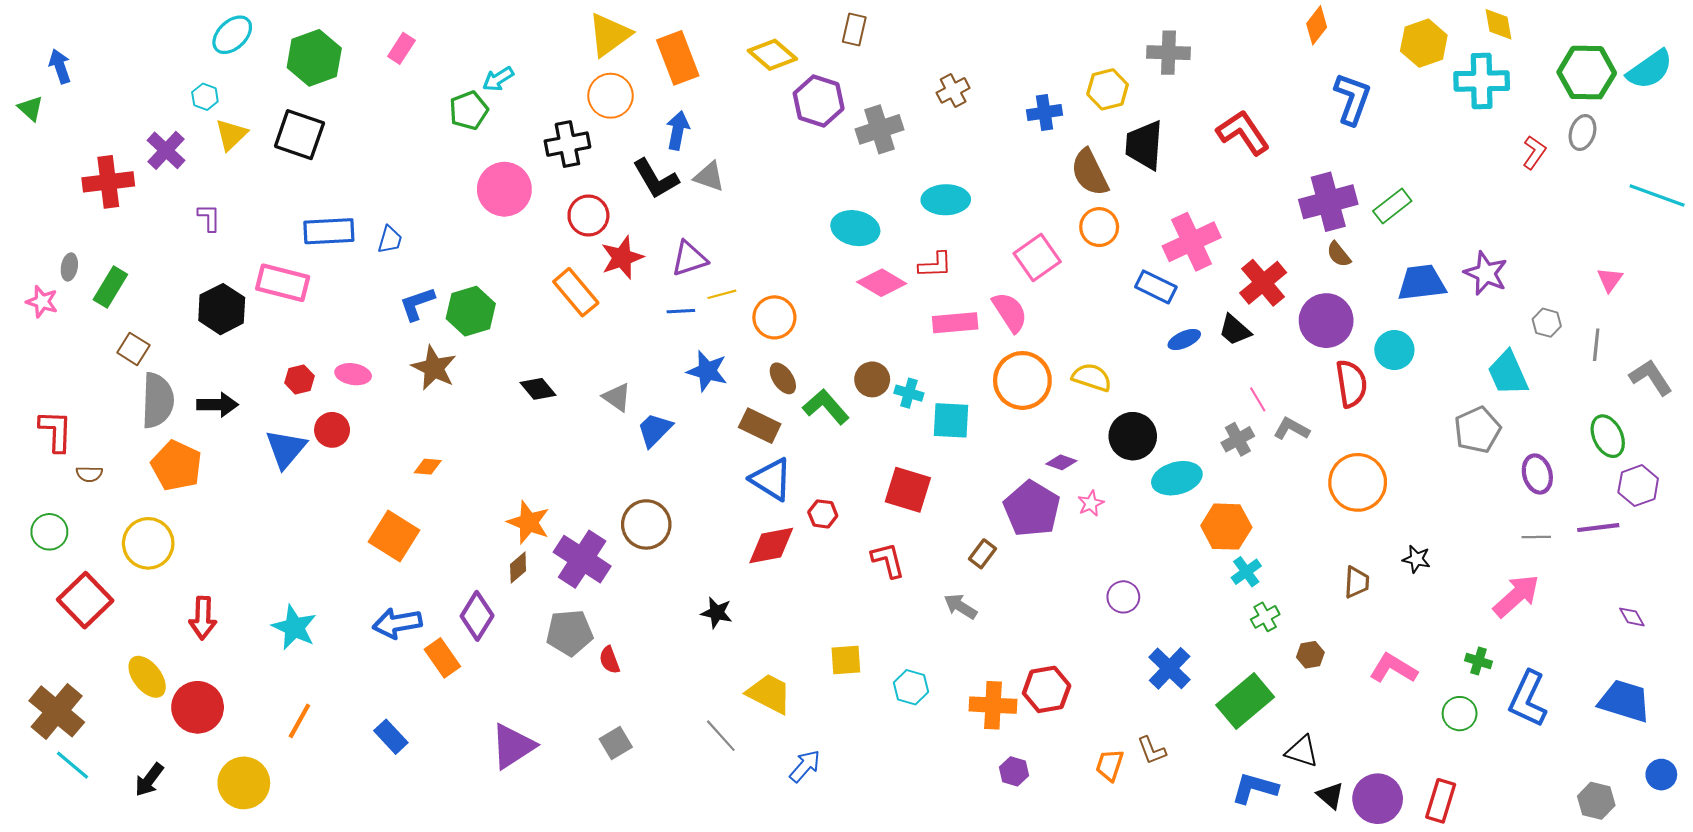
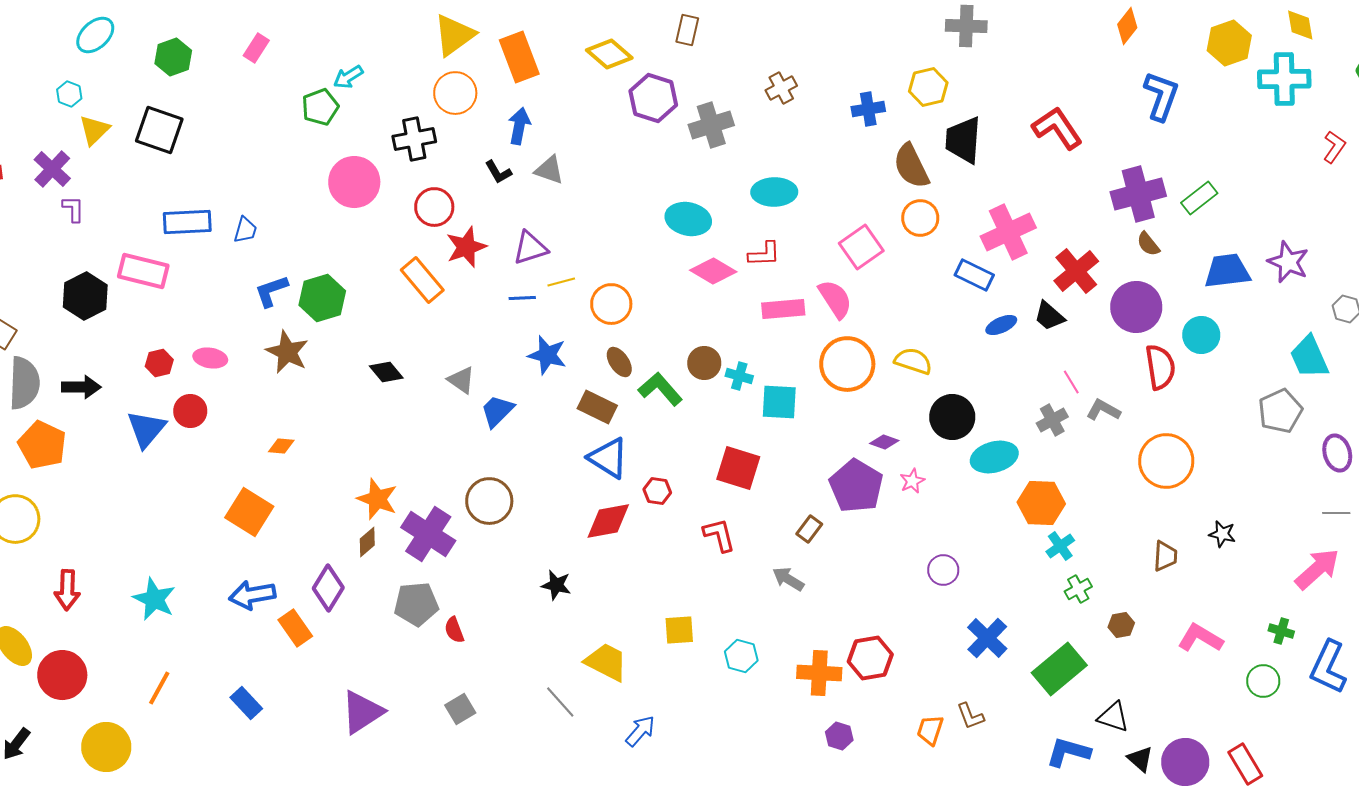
gray cross: (1168, 53) -> (966, 26), moved
green hexagon: (314, 58) -> (173, 57), size x0.7
purple cross: (166, 150) -> (52, 169), moved
black L-shape: (656, 179) -> (498, 172), size x0.6
red rectangle: (1441, 801) -> (1245, 764), turned -48

